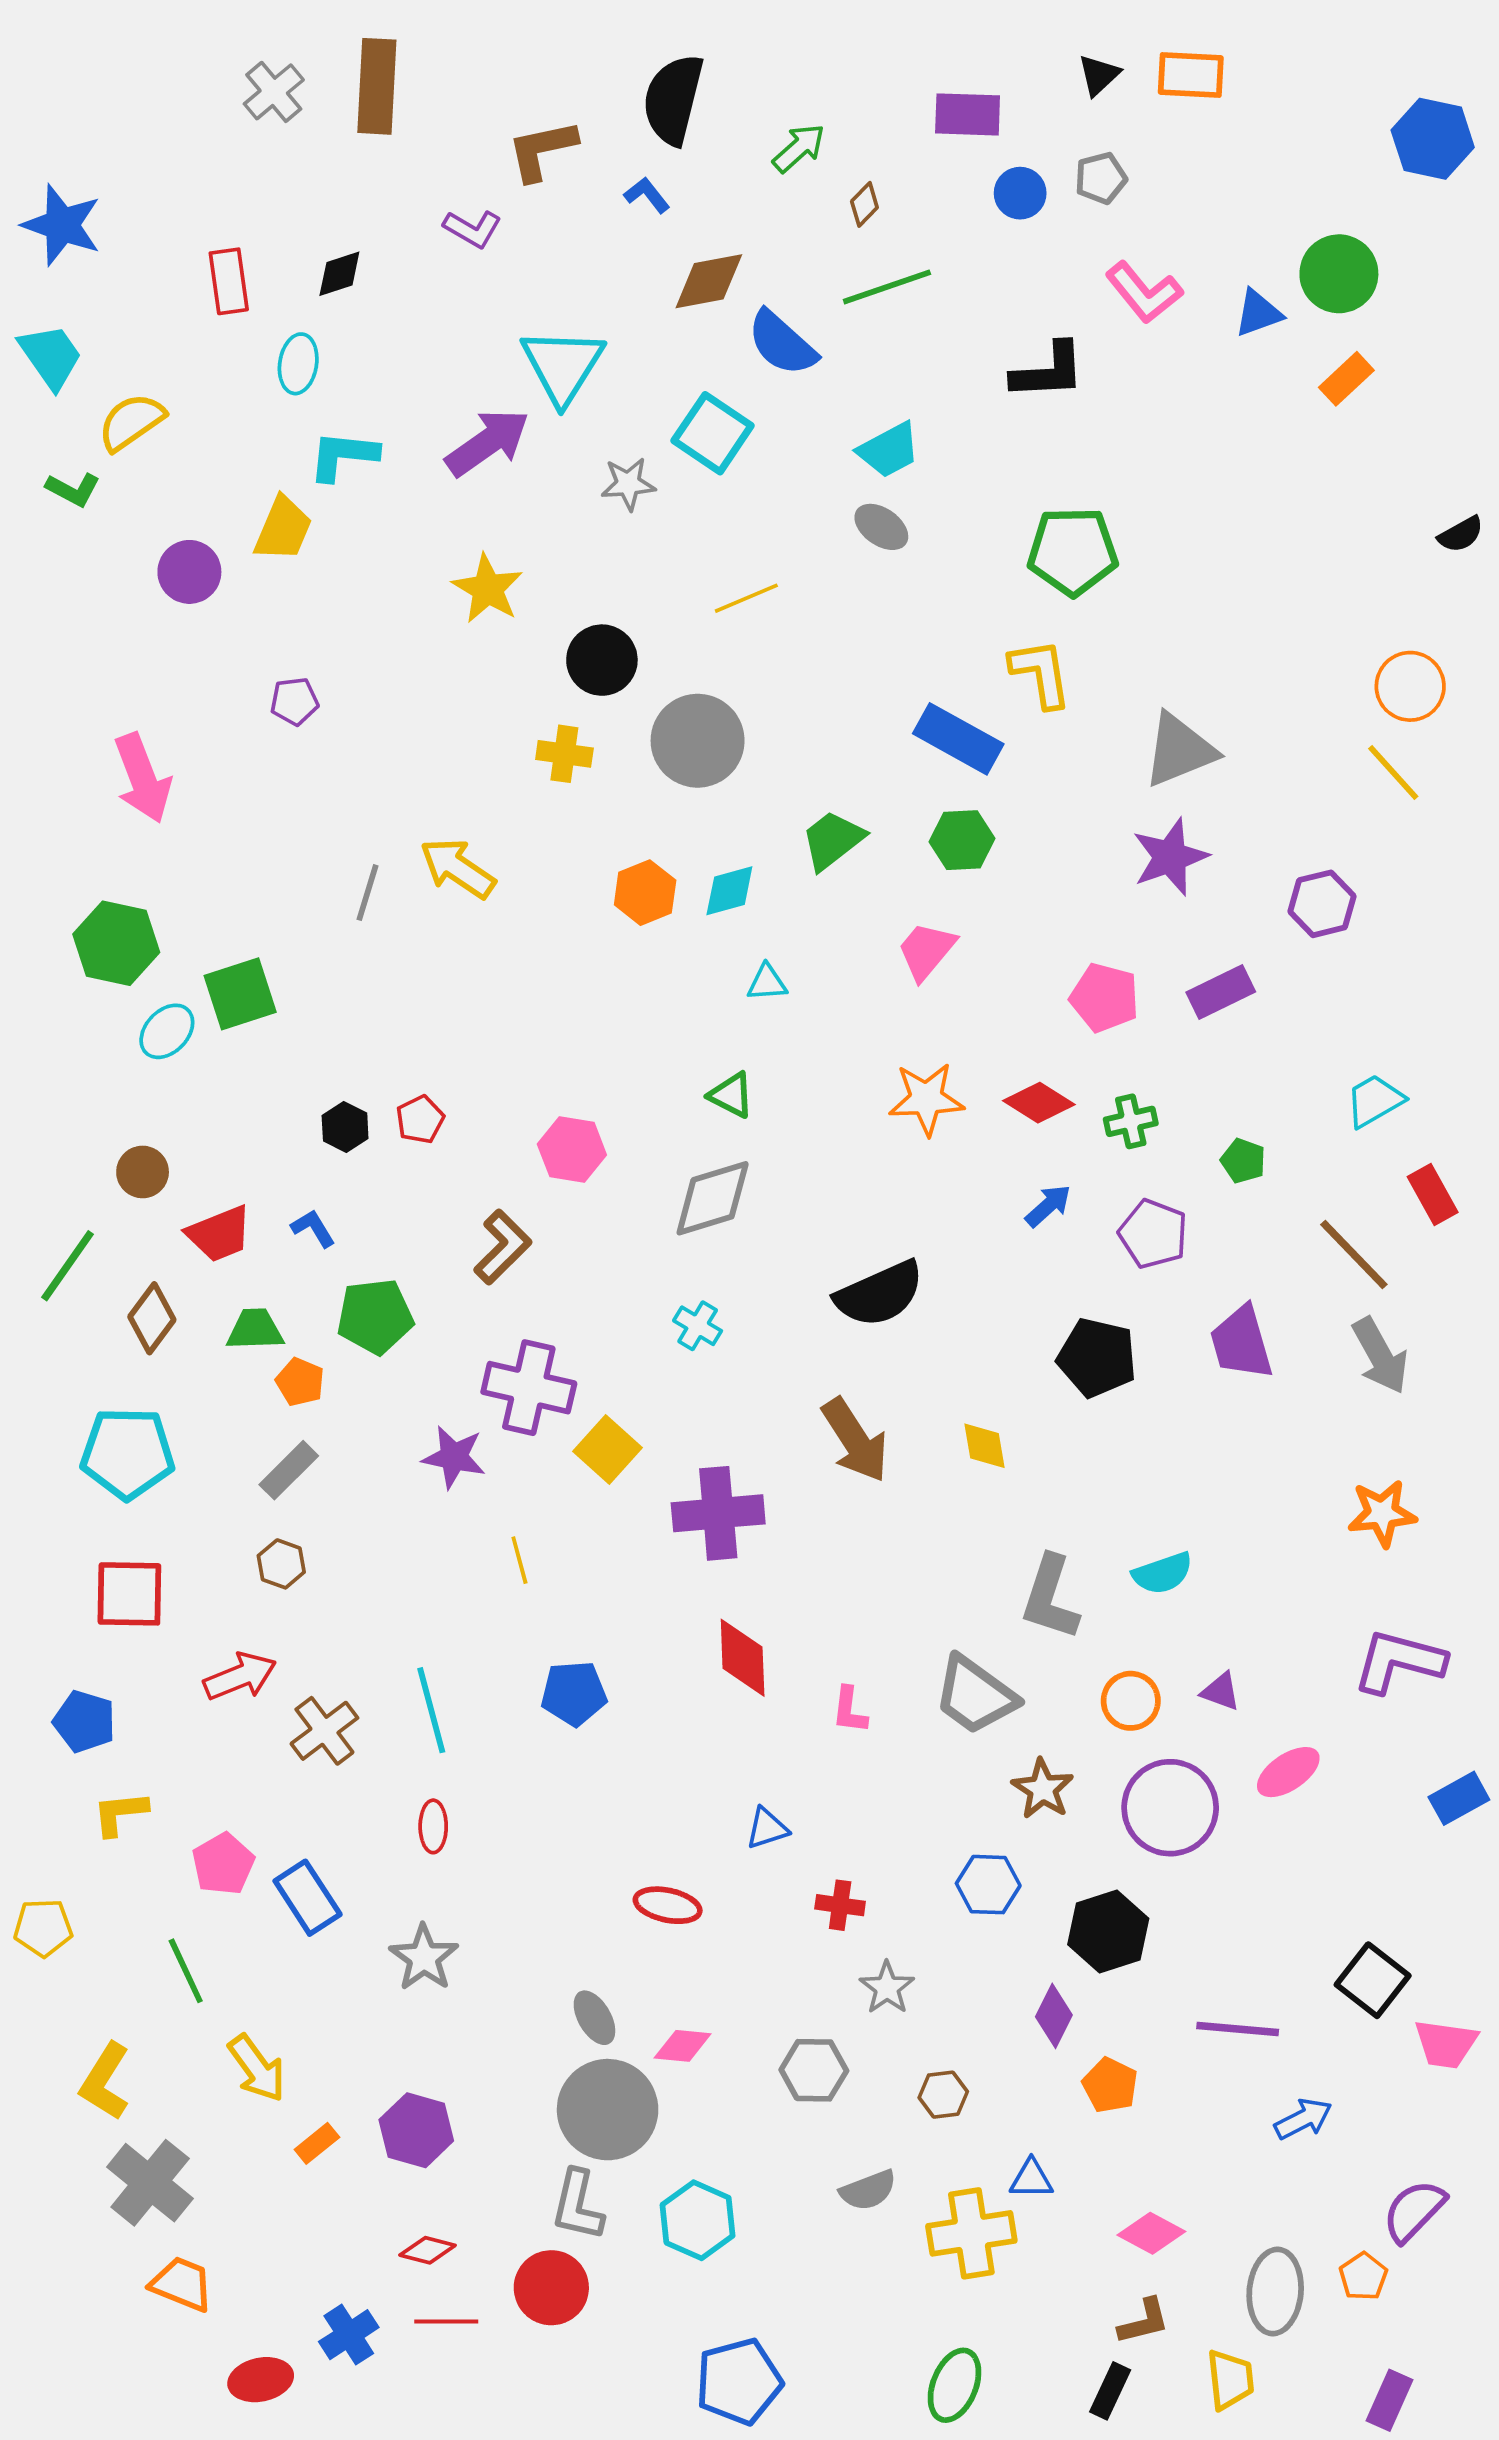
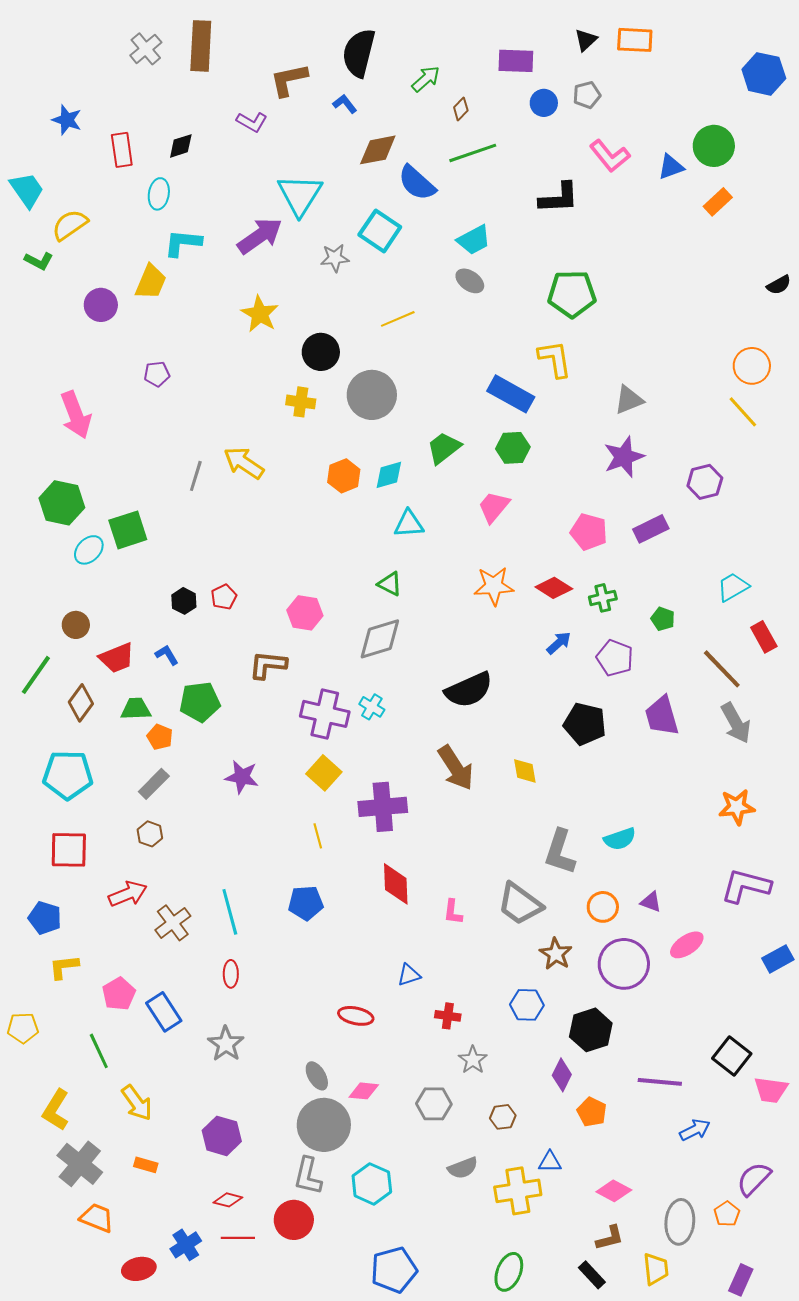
blue star: (62, 225) -> (67, 120), moved, size x0.7
gray triangle: (1180, 750) -> (629, 400), size x0.7
cyan triangle: (767, 983) -> (409, 524), size x1.4
brown L-shape: (503, 1247) -> (268, 665), turned -129
purple cross: (529, 1388) -> (325, 714), moved
yellow line: (519, 1560) -> (318, 836), moved
orange rectangle: (317, 2143) -> (146, 1165), moved, turned 55
black rectangle: (1110, 2391) -> (592, 1275), turned -68

